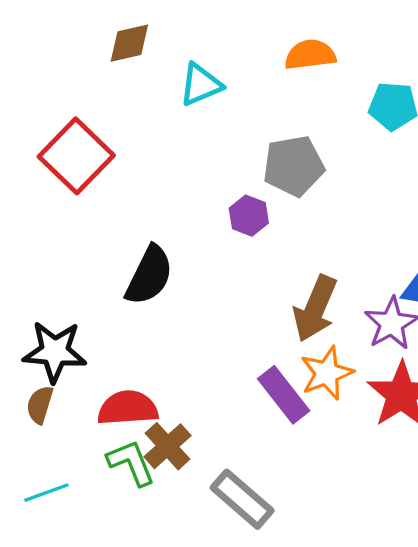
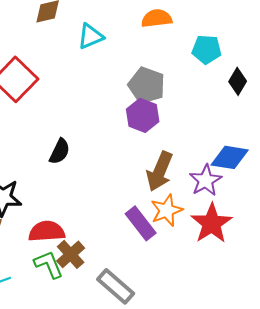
gray pentagon: (294, 166) -> (147, 85), turned 30
purple hexagon: (249, 216) -> (143, 115), moved, size x1.4
black semicircle: (149, 275) -> (60, 151), size x0.7

